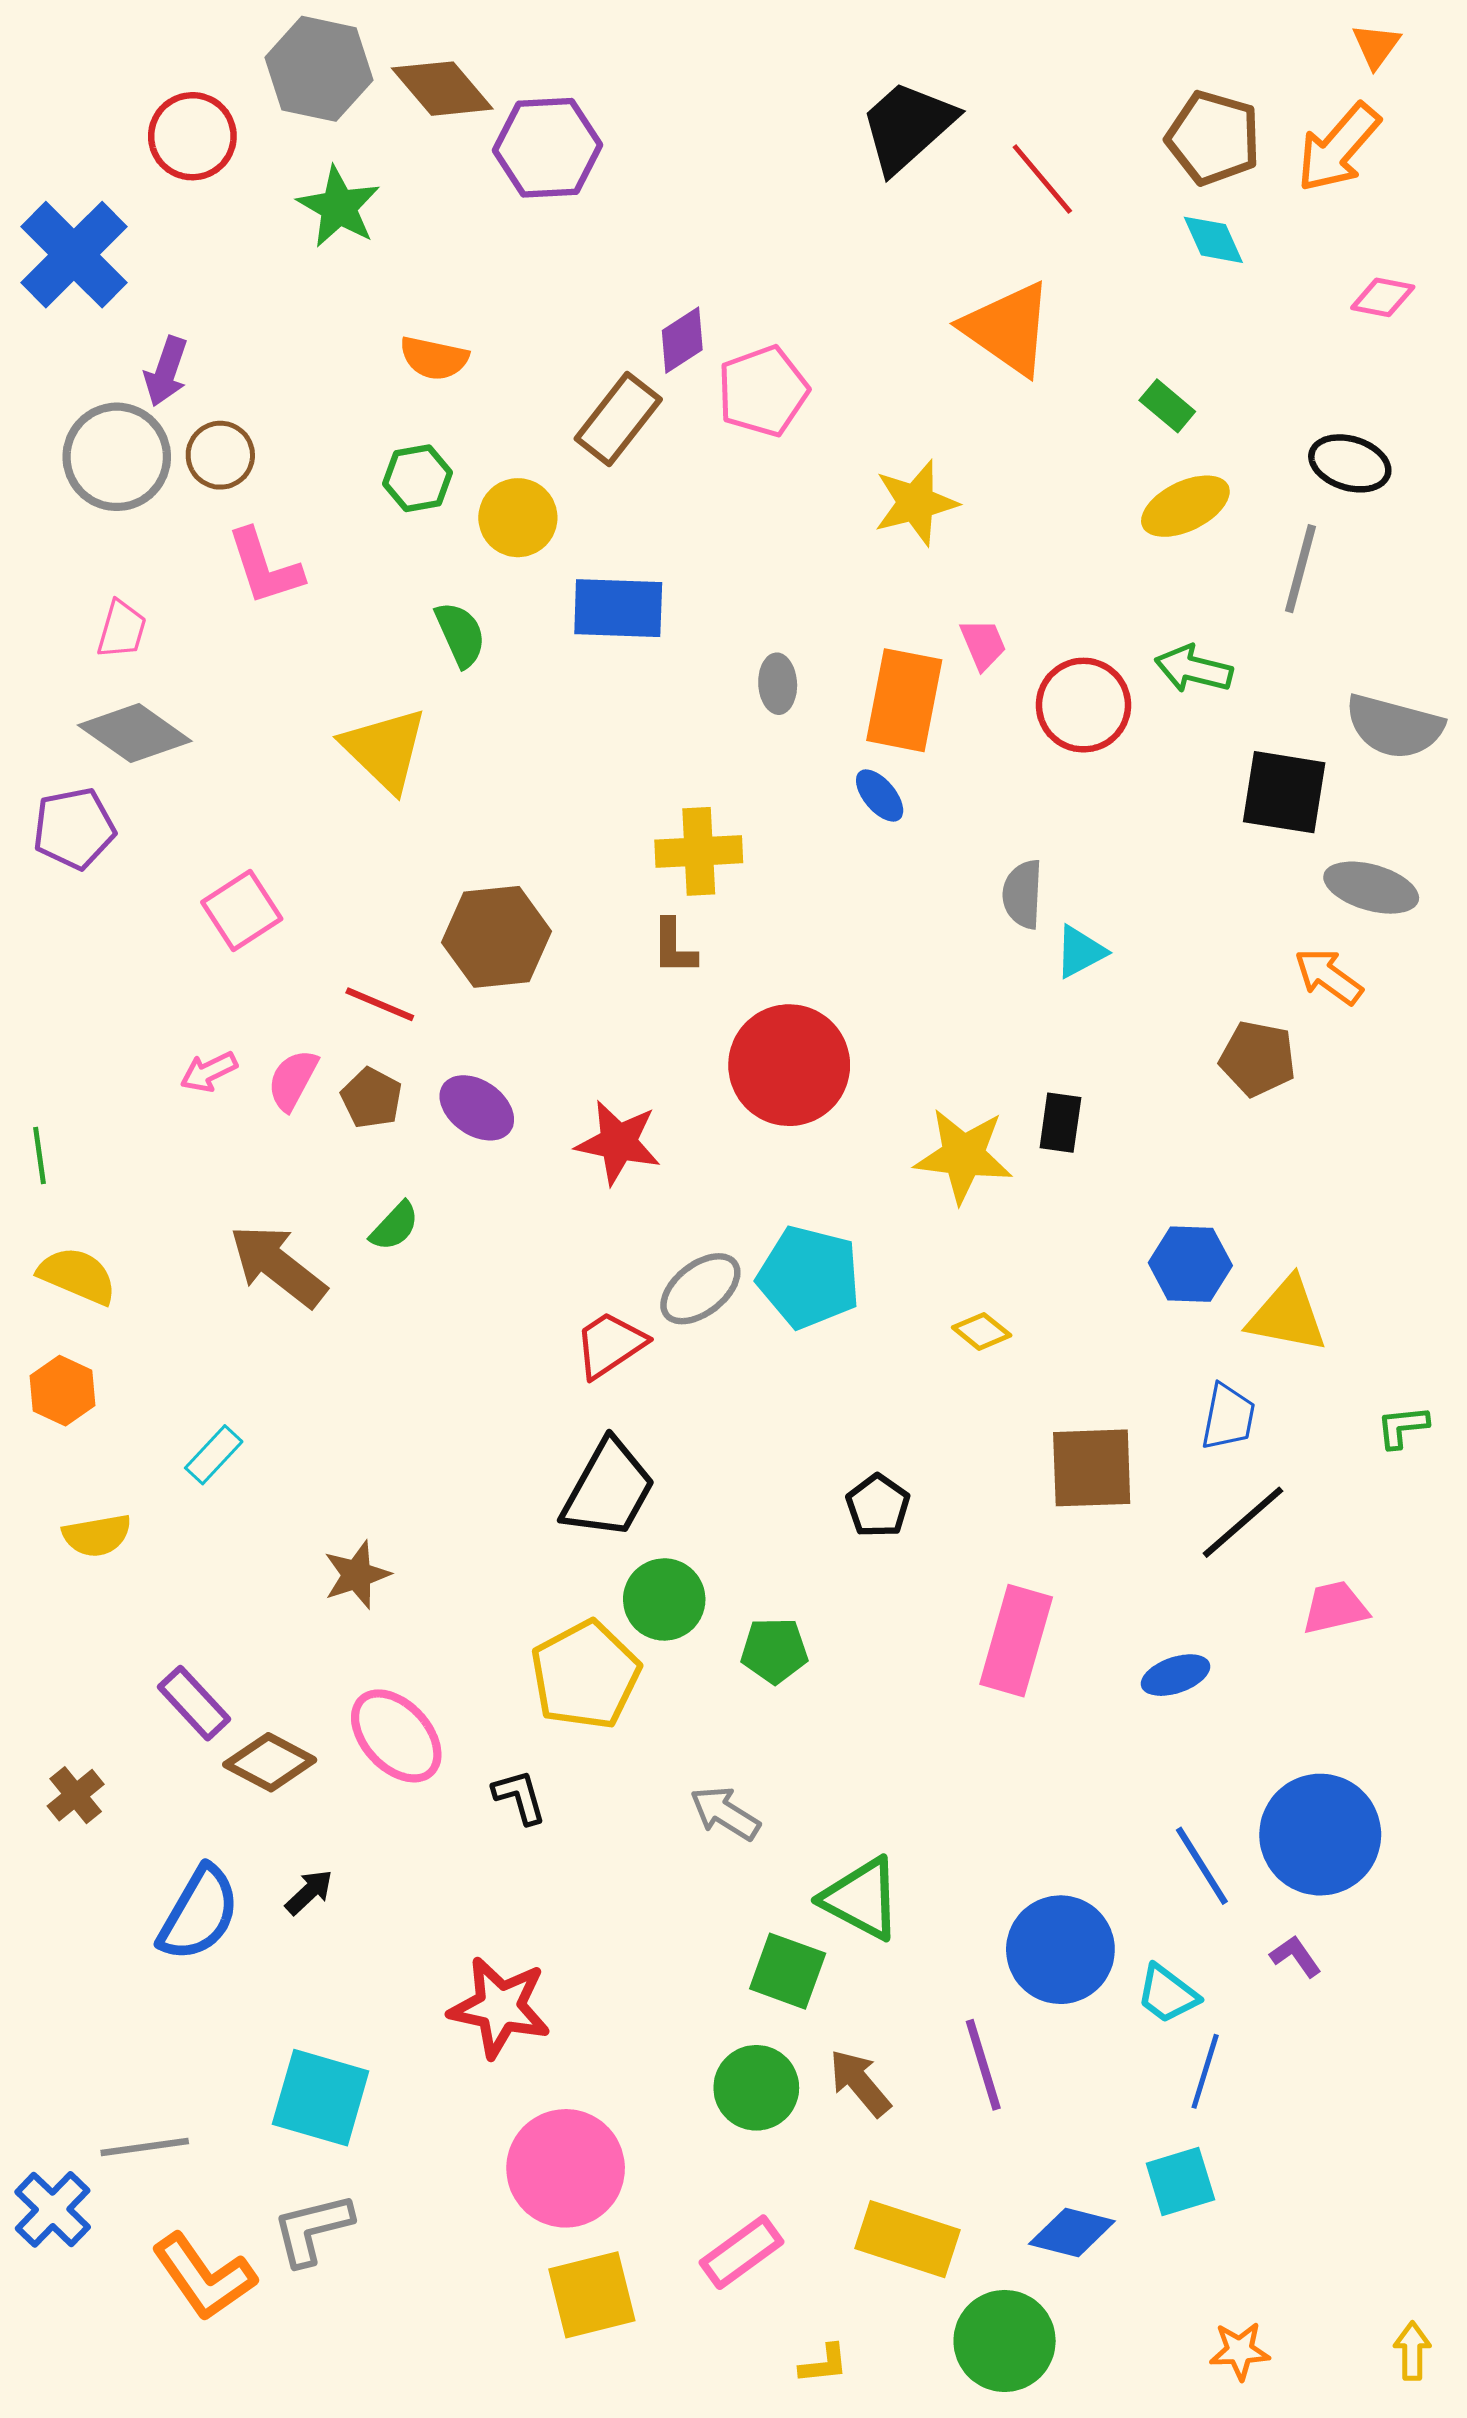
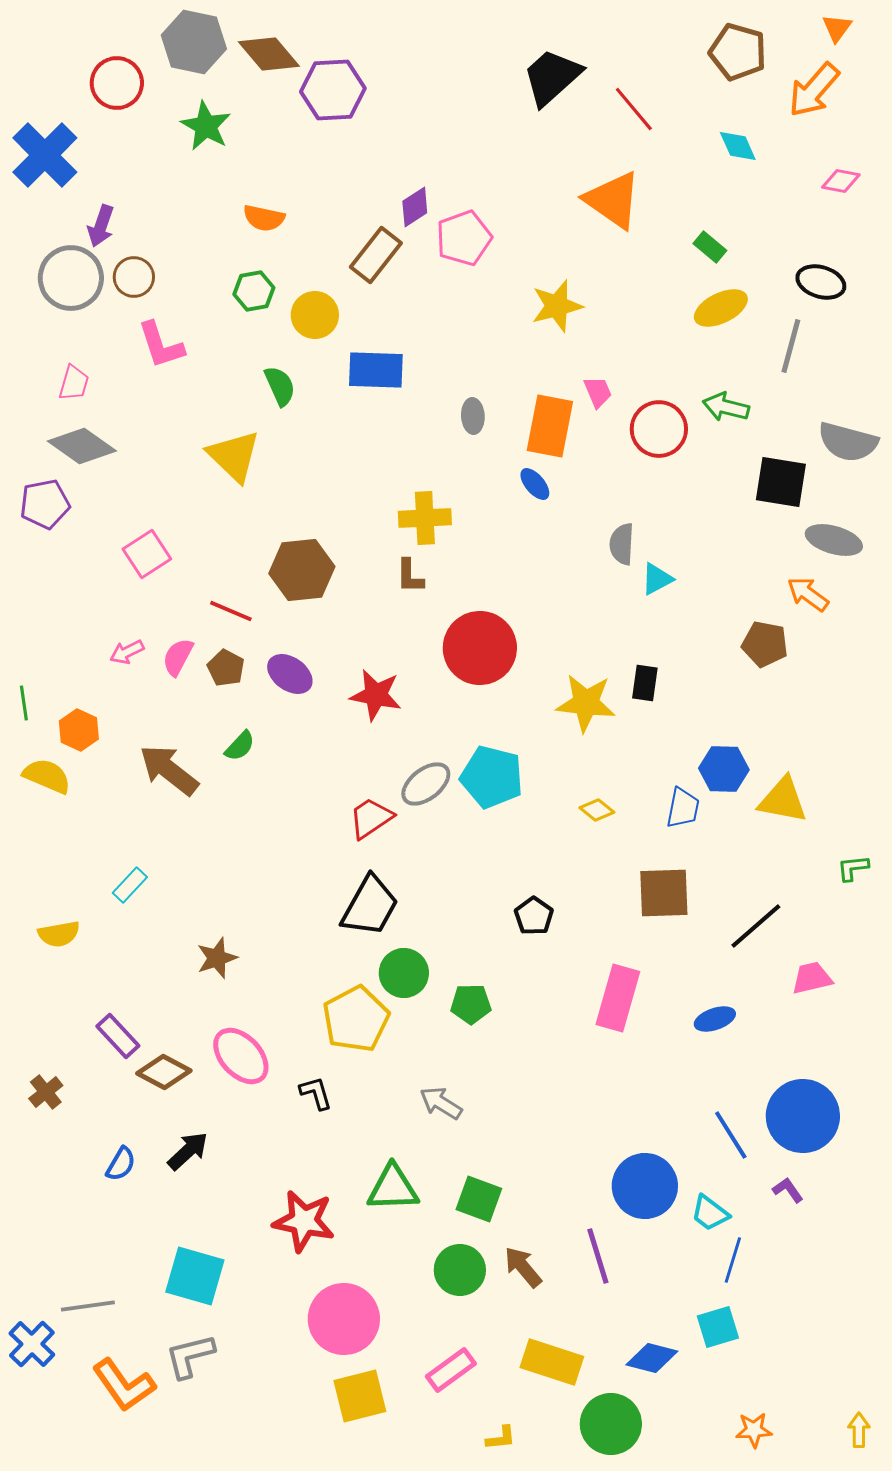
brown pentagon: (1213, 138) -> (738, 52), moved
orange hexagon: (62, 1391) -> (79, 730), moved
blue trapezoid: (1228, 1417) -> (683, 808), moved
black arrow: (309, 1892) -> (188, 1151), size x1.4
green triangle: (862, 1899) -> (393, 1188), moved, turned -30
blue semicircle: (199, 1913) -> (121, 1164), size x0.6

